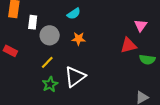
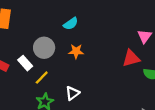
white rectangle: (33, 22) -> (25, 63), moved, turned -48
white triangle: (75, 77) -> (72, 93), size x0.6

